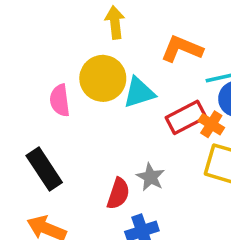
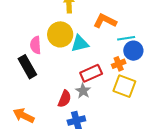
red rectangle: (186, 117) -> (91, 73), moved
orange cross: (211, 124) -> (119, 64), turned 32
black rectangle: (44, 169) -> (27, 67), moved

